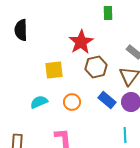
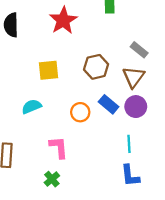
red star: (81, 42) -> (63, 20), moved
orange circle: (72, 102) -> (80, 112), moved

